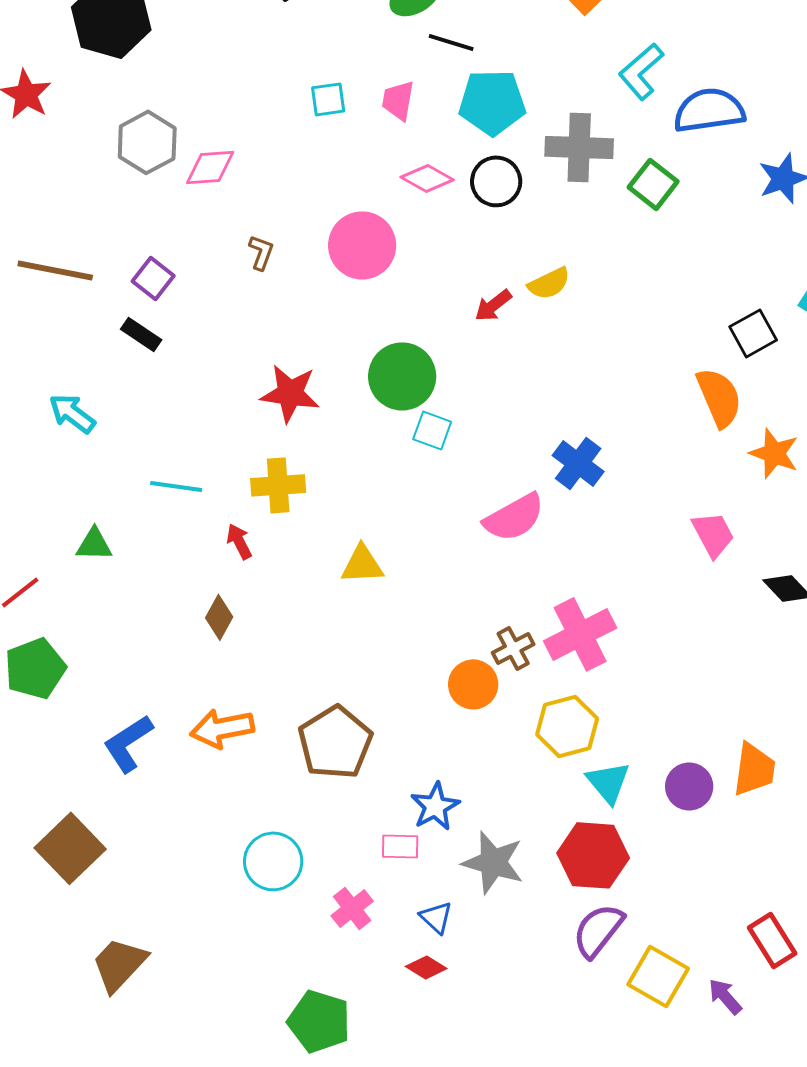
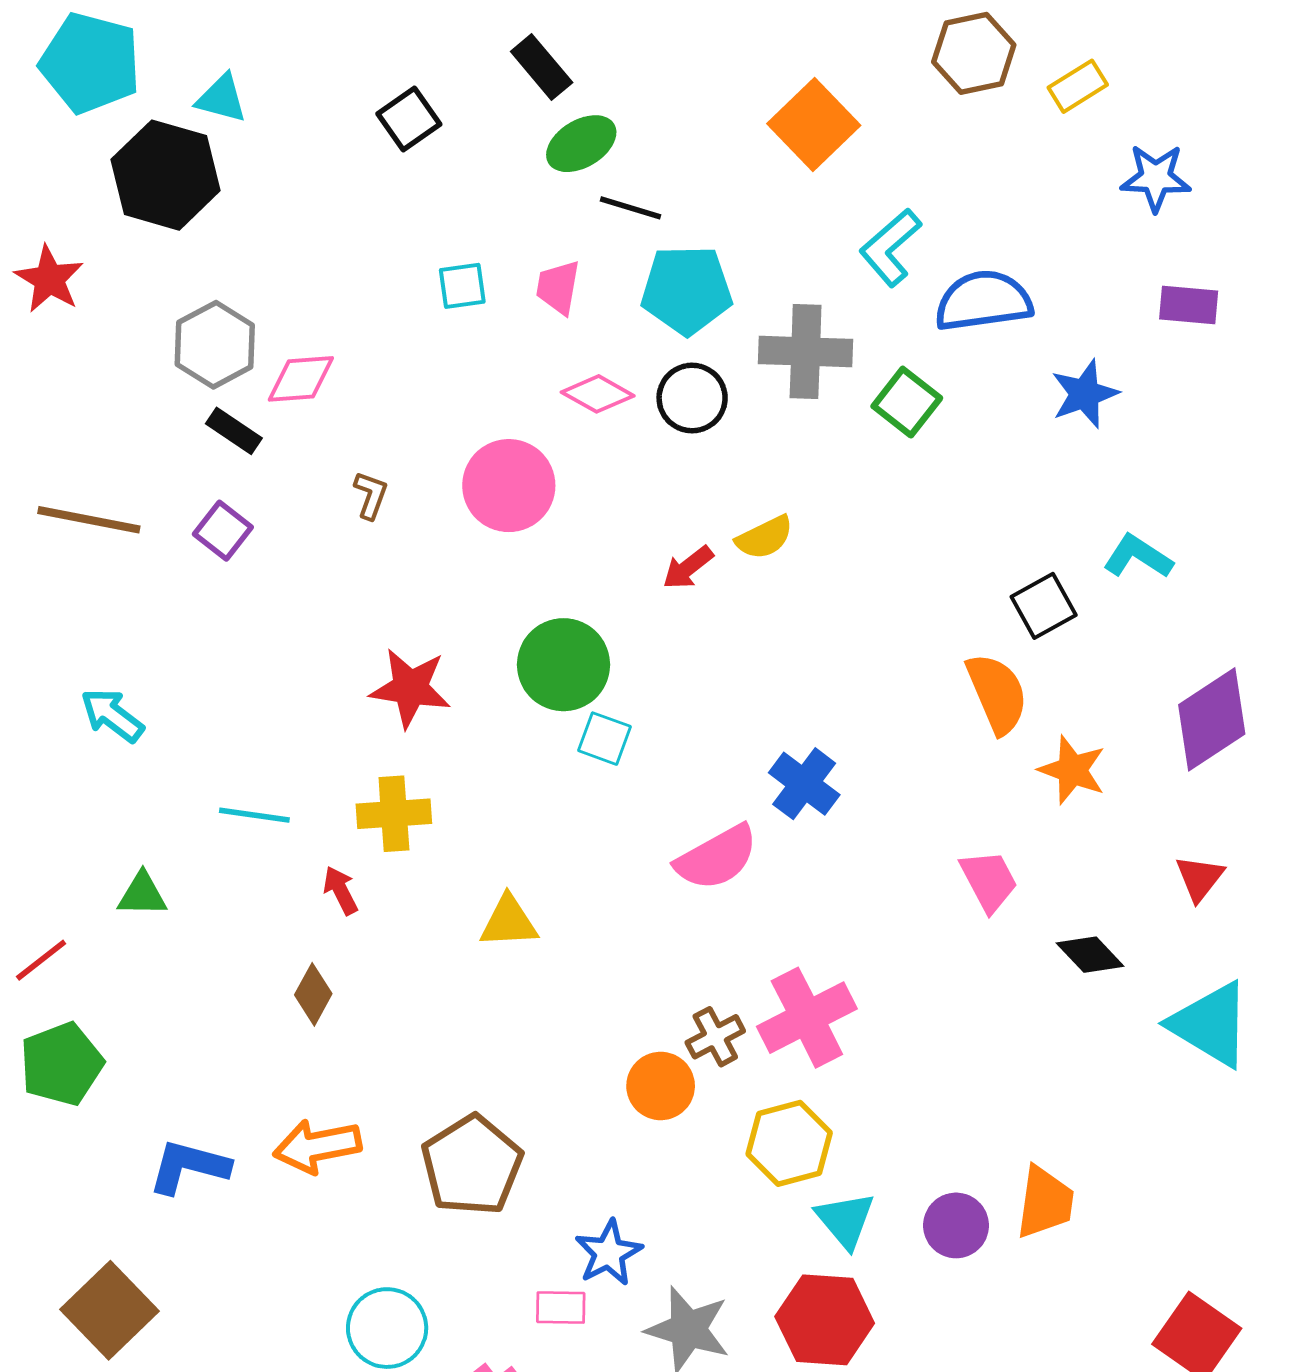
black rectangle: (141, 334) -> (234, 431), moved
blue L-shape: (128, 743) -> (189, 1167), turned 48

